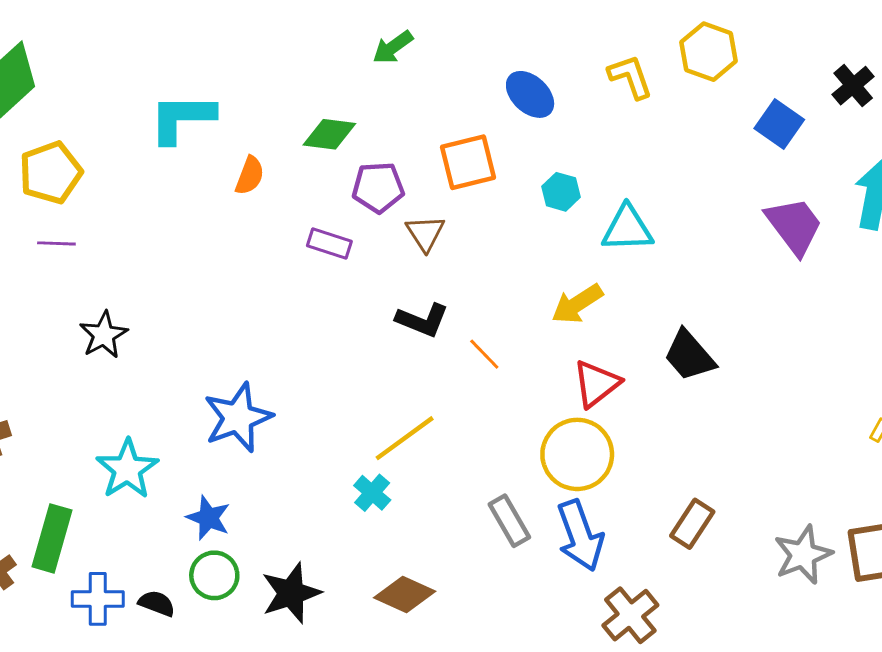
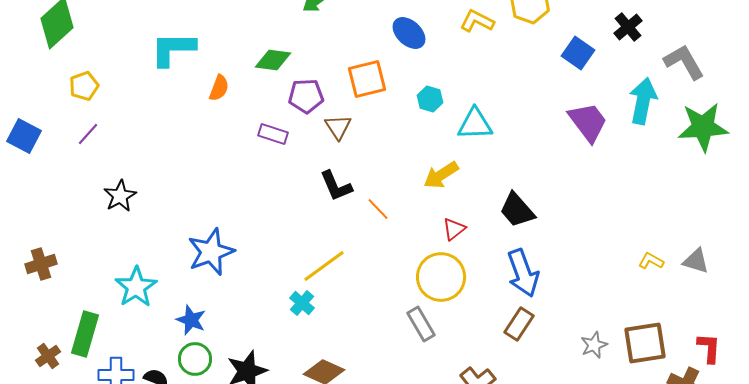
yellow L-shape: (630, 77) -> (477, 21), turned -44
yellow pentagon: (51, 173) -> (84, 86), size x0.7
purple line: (56, 243) -> (88, 134), turned -50
black L-shape: (422, 320) -> (336, 186), turned 45
red triangle: (596, 384) -> (454, 229), size x0.7
gray rectangle: (509, 521) -> (421, 324), moved
blue arrow: (580, 536) -> (523, 273), moved
gray star: (803, 555) -> (594, 345), size x0.7

